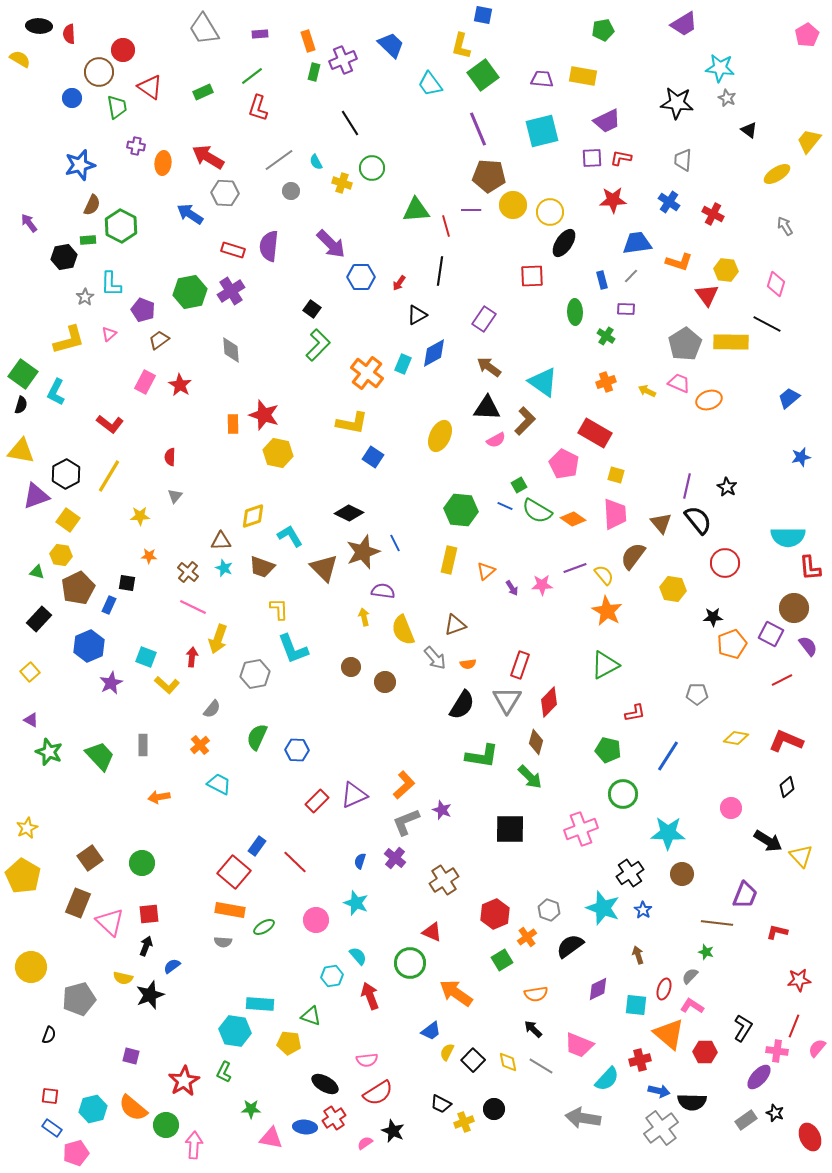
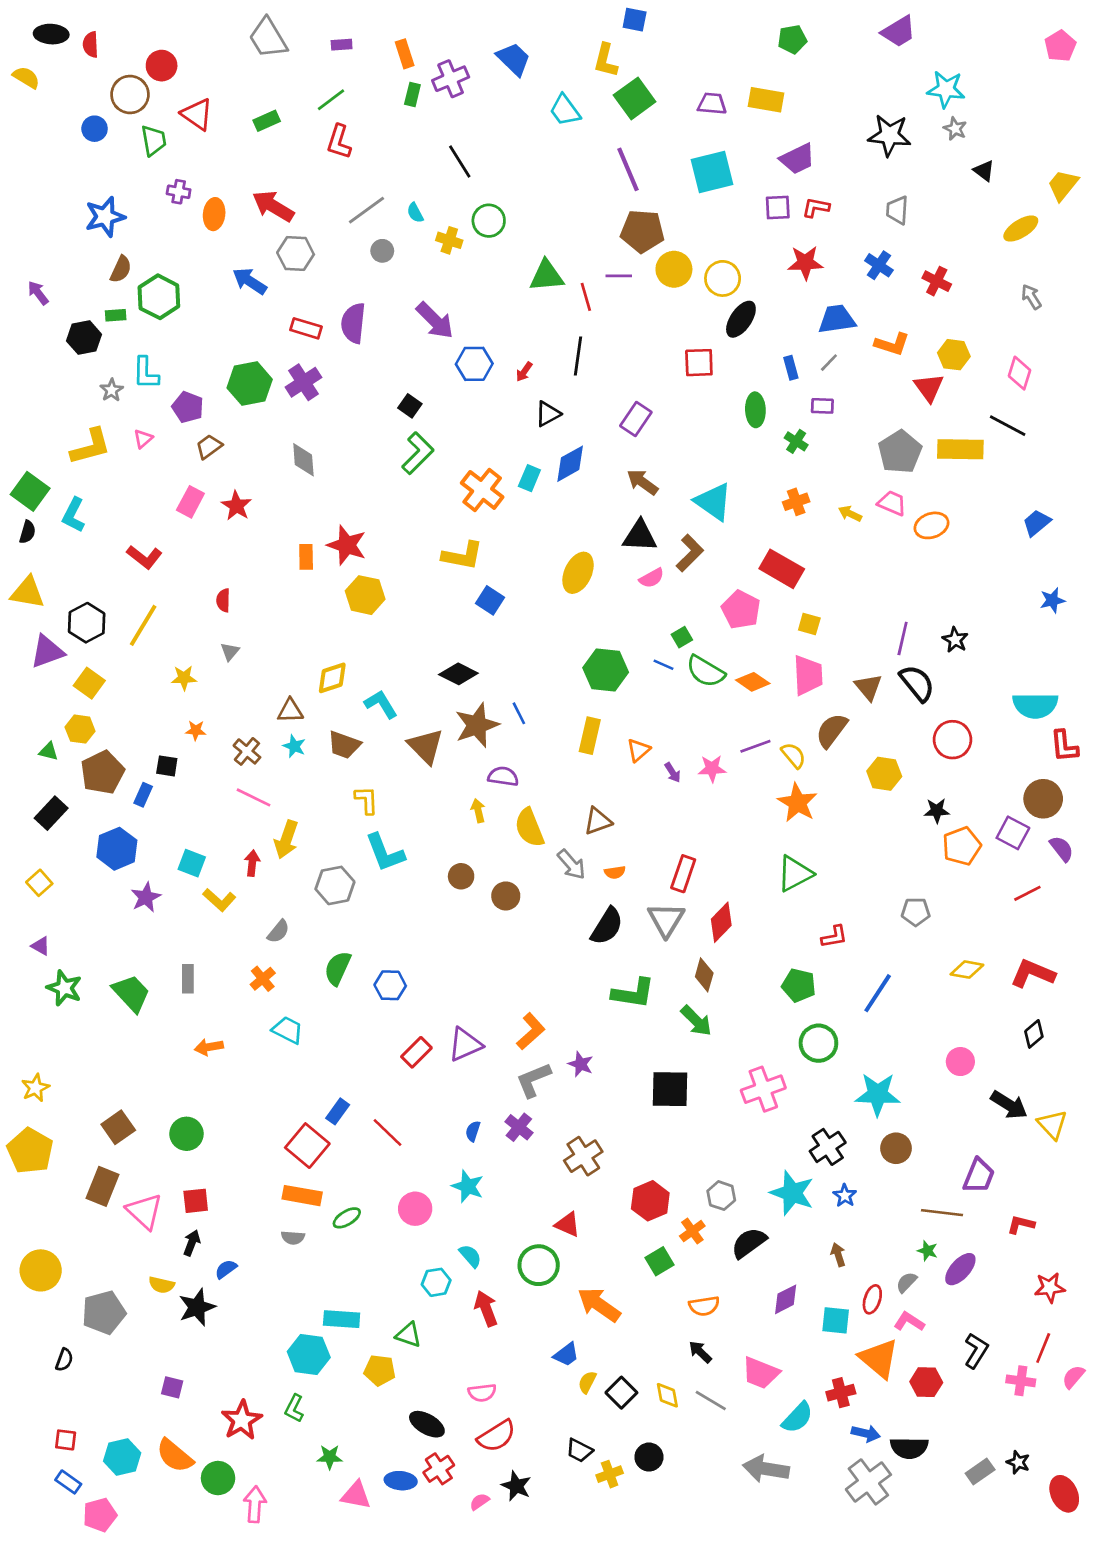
purple ellipse: (759, 1077) -> (960, 1269), moved

